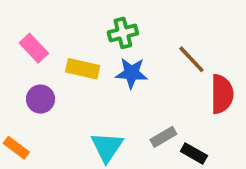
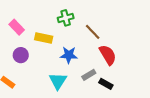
brown line: (191, 59) -> (93, 32), moved
blue star: (131, 73) -> (69, 55), moved
red semicircle: (222, 94) -> (108, 55), moved, turned -30

